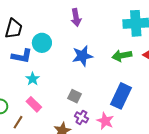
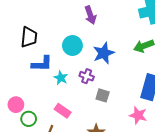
cyan circle: (42, 43) -> (72, 46), moved
cyan star: (33, 79) -> (61, 78), moved
purple cross: (81, 117) -> (87, 76), moved

